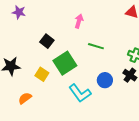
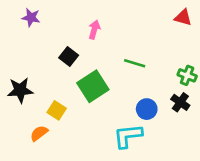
pink arrow: (79, 21) -> (94, 30), moved
yellow square: (42, 74) -> (57, 110), moved
cyan L-shape: (80, 93) -> (128, 136), moved, turned 120

